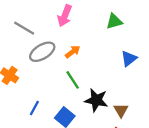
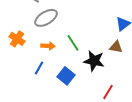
orange arrow: (73, 52) -> (48, 46), moved, turned 40
brown triangle: (121, 110) -> (116, 47), moved, turned -48

